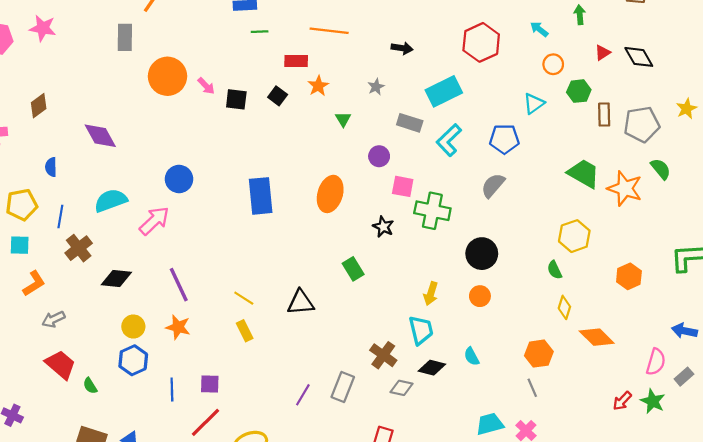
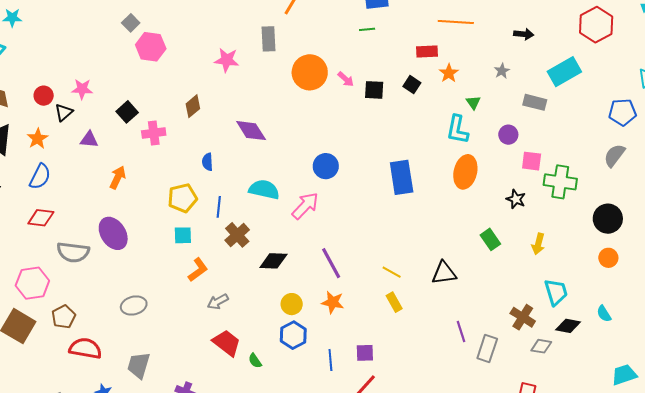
pink star: (43, 28) -> (227, 60), moved
green line: (260, 32) -> (367, 29), moved
cyan L-shape: (449, 140) -> (457, 130), moved, turned -32
cyan semicircle: (111, 200) -> (264, 189), turned 36
yellow arrow: (431, 294) -> (538, 244), moved
purple line: (303, 395) -> (461, 331), moved, turned -45

